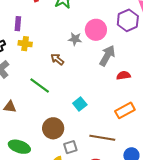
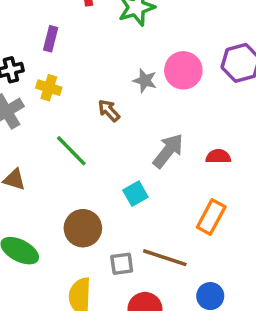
yellow cross: (25, 44) -> (49, 88), moved
gray arrow: (107, 56) -> (168, 151), moved
orange rectangle: (125, 110) -> (211, 217), turned -42
gray square: (70, 147) -> (122, 264), moved

